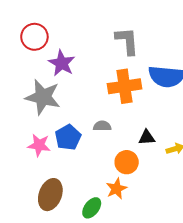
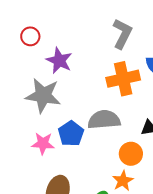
red circle: (34, 37) -> (30, 36), size x0.7
gray L-shape: (127, 41) -> (122, 34), turned 36
gray semicircle: (102, 126) -> (104, 120), size x1.8

